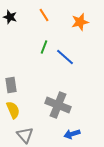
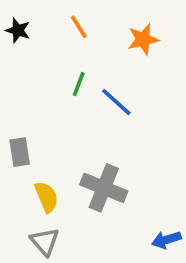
yellow semicircle: (13, 110) -> (46, 197), moved
blue arrow: (72, 134) -> (166, 240), moved

